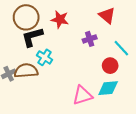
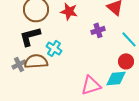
black L-shape: (32, 37) -> (30, 36), moved
red circle: (110, 66) -> (126, 61), moved

